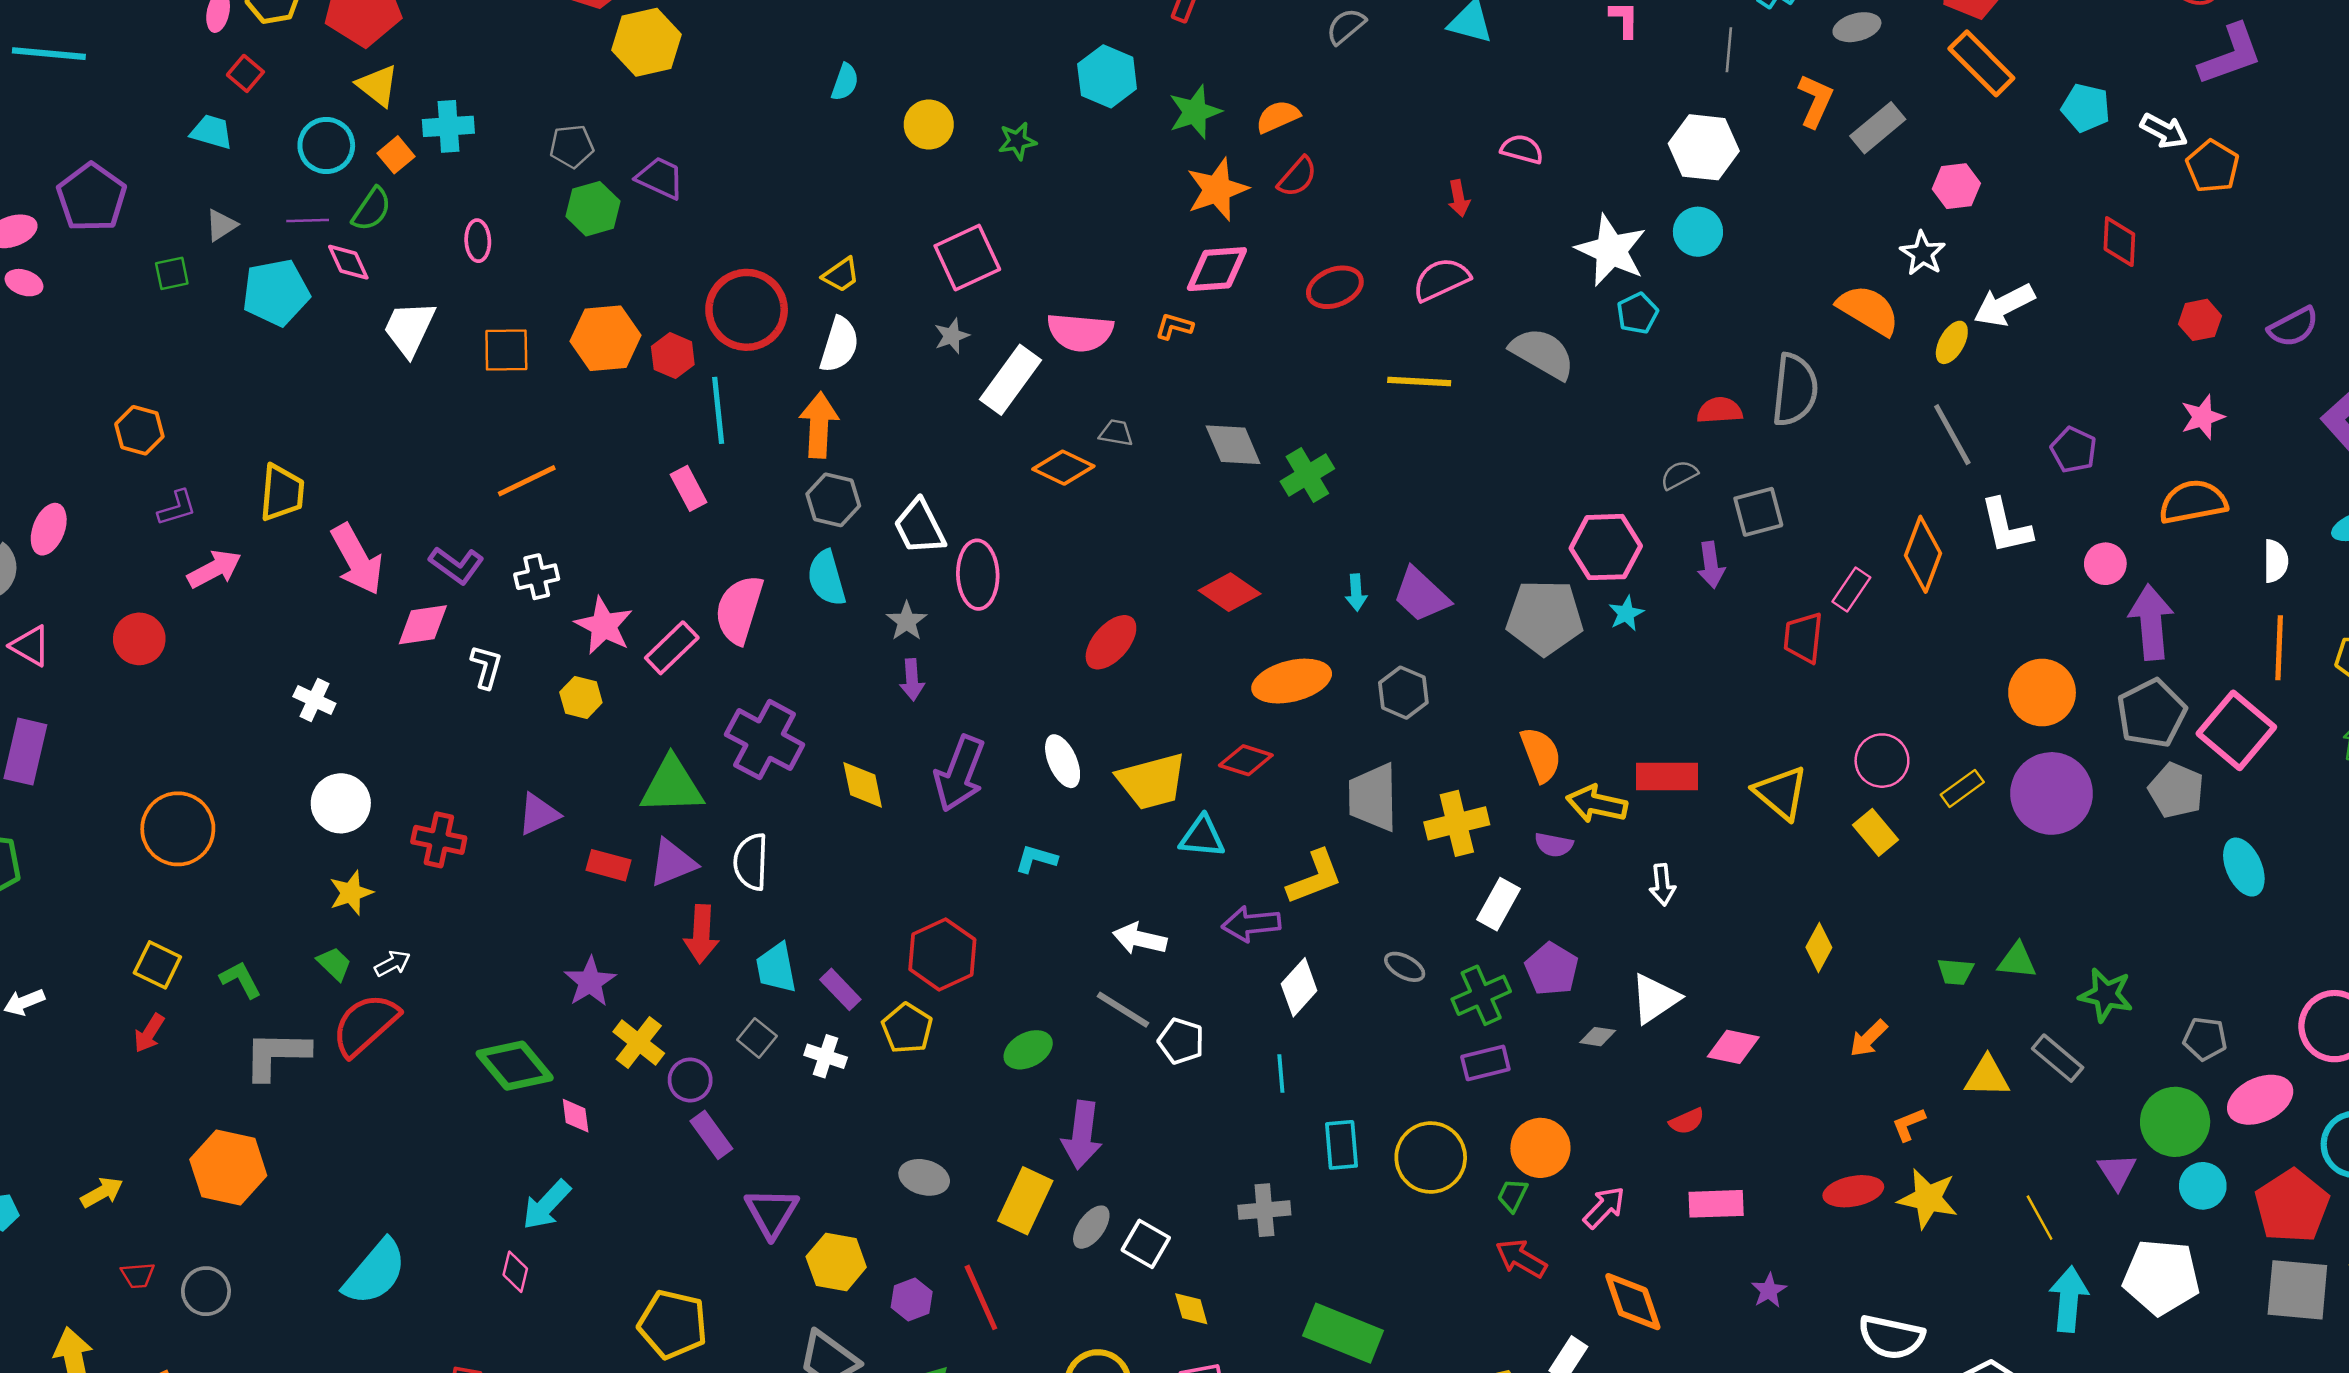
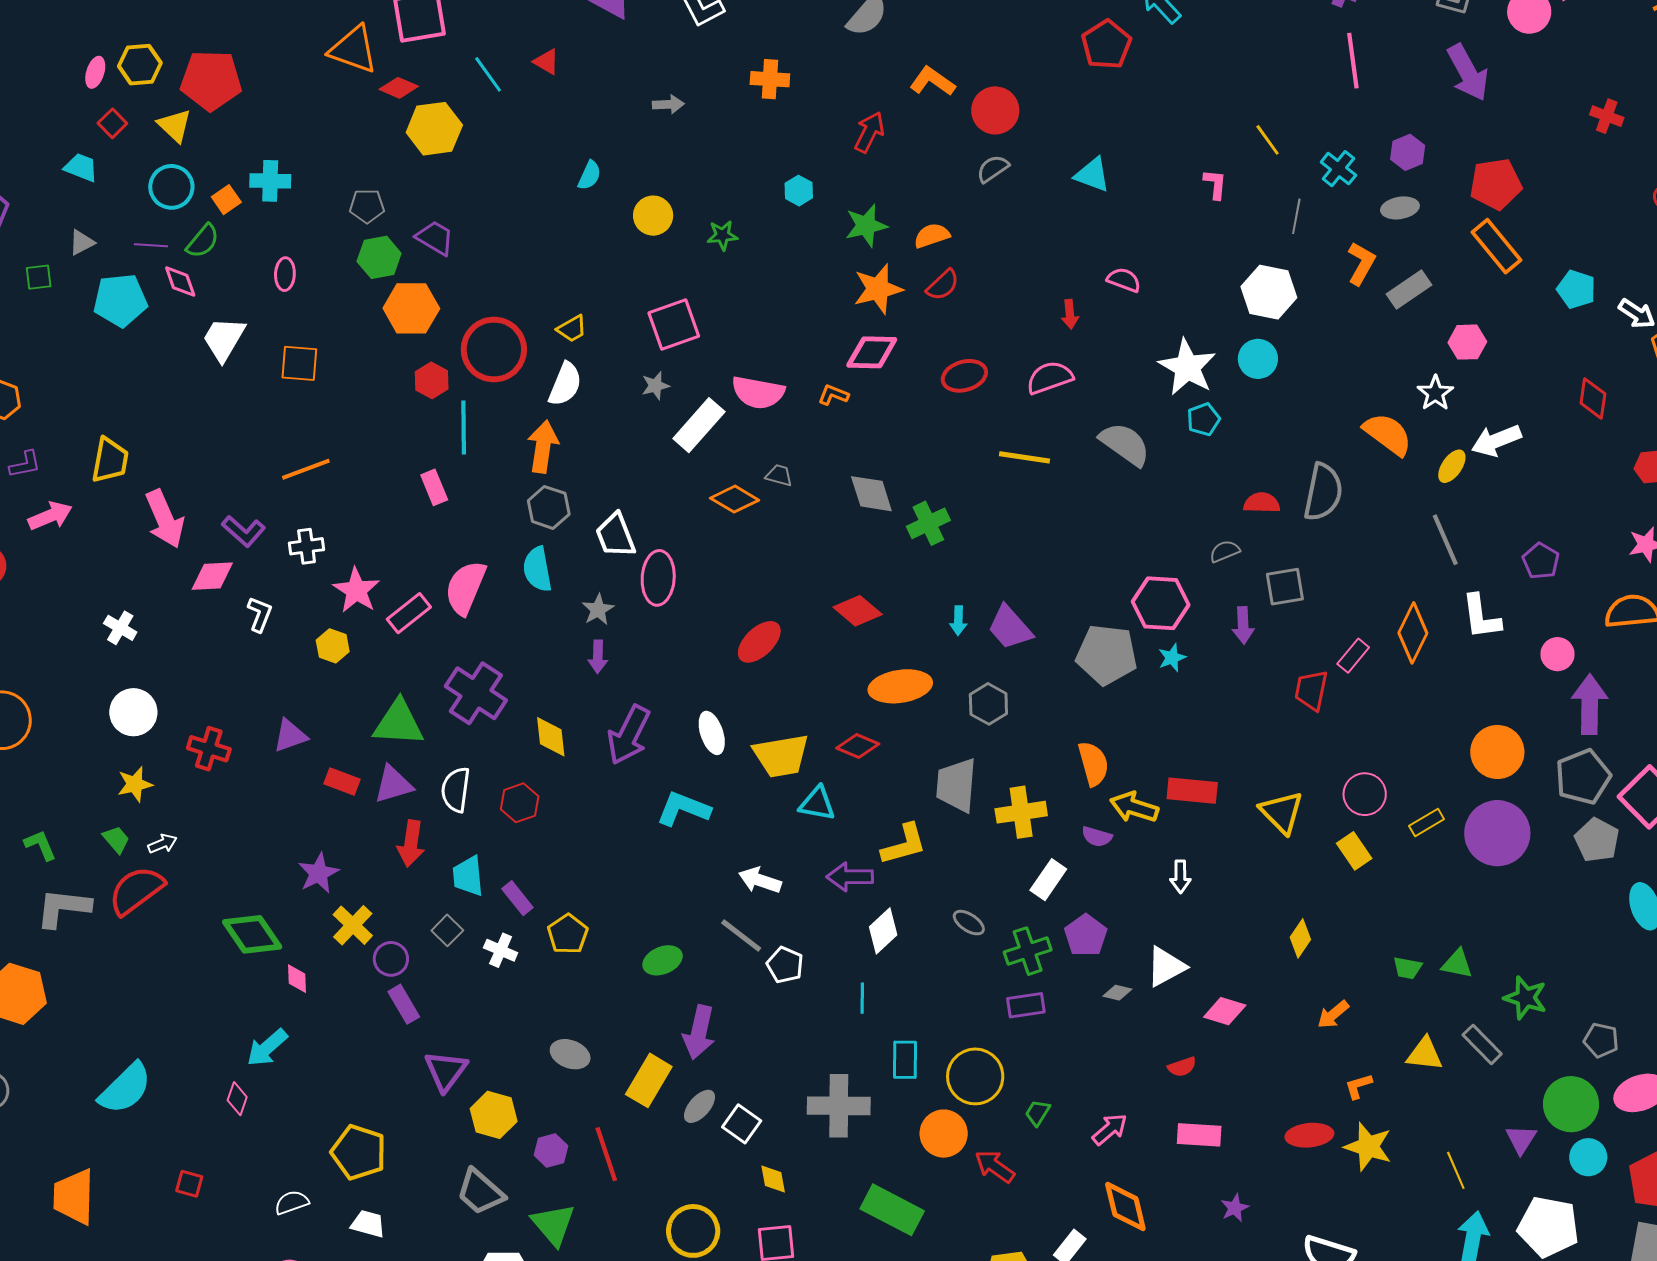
cyan hexagon: (1107, 76) -> (799, 191), size x0.6
yellow triangle: (378, 86) -> (175, 126), moved
orange hexagon: (606, 338) -> (411, 308), moved
cyan L-shape: (1036, 859) -> (683, 809), size x1.6
red hexagon: (942, 954) -> (520, 803), moved, size x0.7
orange circle: (1540, 1148) -> (944, 1134), moved
gray cross: (1264, 1210) -> (839, 1106), size x1.5
red arrow: (1521, 1258) -> (995, 1166), moved

